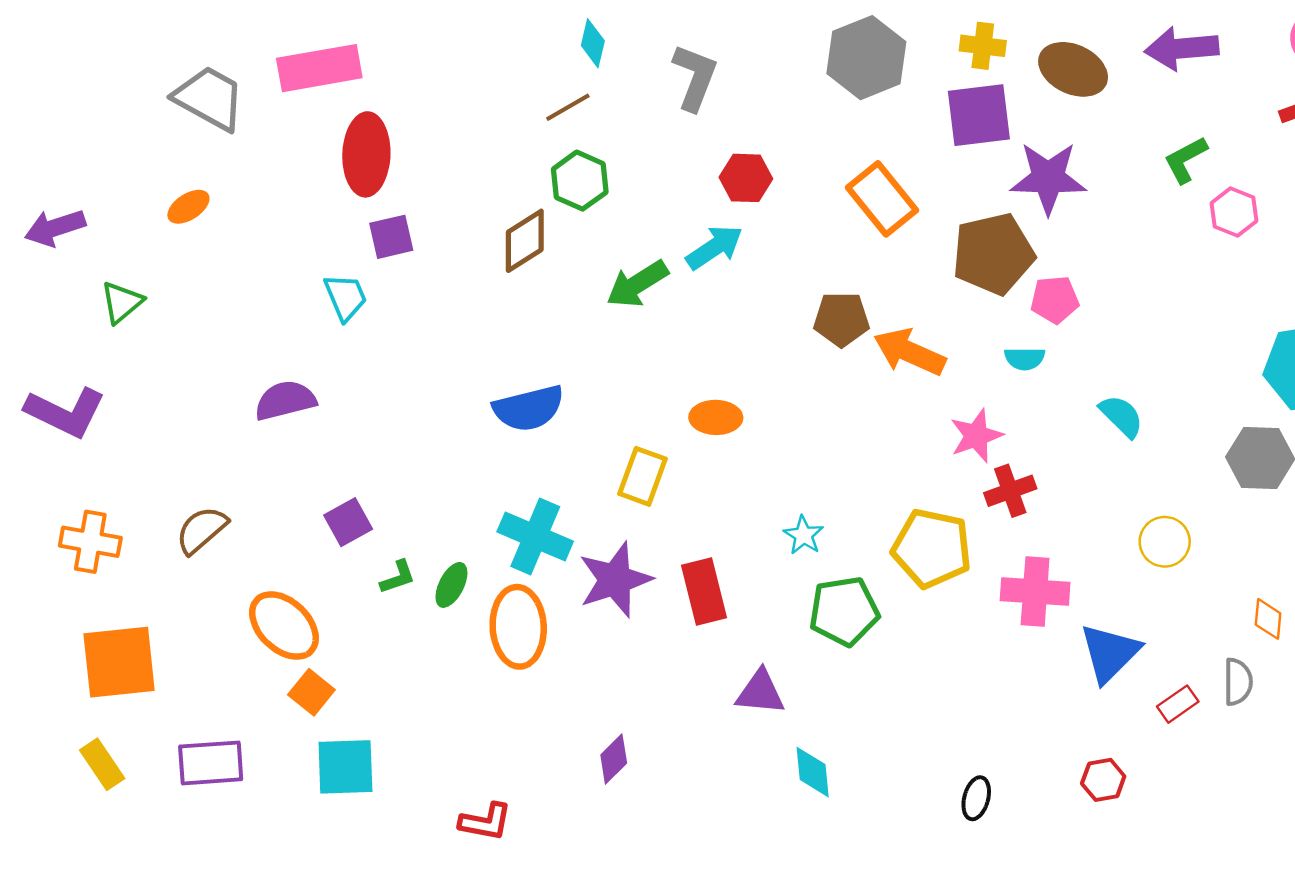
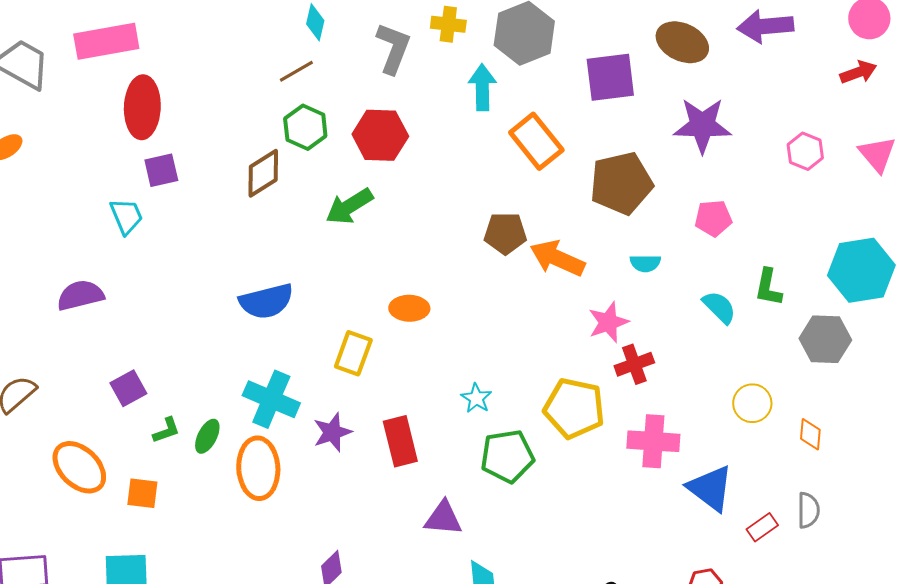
yellow cross: (983, 46) -> (448, 24), moved
green L-shape: (1186, 160) -> (768, 287), moved, turned -51
red hexagon: (746, 178) -> (380, 135), moved, size x1.4
purple star: (1048, 178) -> (702, 125), moved
cyan arrow: (715, 247) -> (482, 87), moved, turned -57
pink pentagon: (1055, 300) -> (713, 218), moved
purple star: (615, 580) -> (332, 432), size x0.7
orange diamond: (1268, 619) -> (810, 434), moved
blue triangle: (1110, 653) -> (710, 488), turned -38
orange square: (311, 692) -> (142, 493), moved, turned -32

